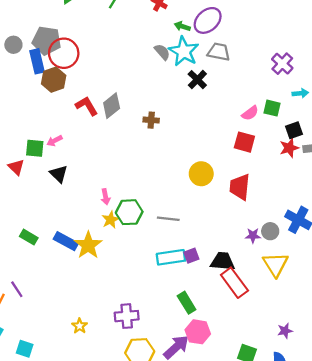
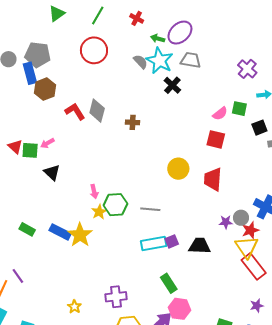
red circle: (64, 53) -> (94, 50), moved
gray diamond: (112, 106) -> (97, 111), turned -35
red star: (289, 148) -> (250, 230), moved
red triangle: (16, 167) -> (15, 147), moved
red rectangle: (234, 283) -> (254, 266), moved

